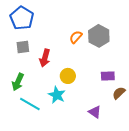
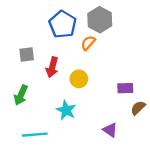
blue pentagon: (22, 18) -> (63, 24), moved
gray hexagon: (99, 36) -> (100, 20), moved
yellow circle: (68, 76) -> (79, 79), moved
cyan line: (30, 104) -> (35, 135), moved, turned -35

